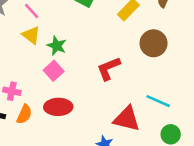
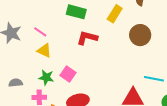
green star: (57, 46) -> (46, 77), moved
red L-shape: (109, 68) -> (87, 38), moved, turned 50

